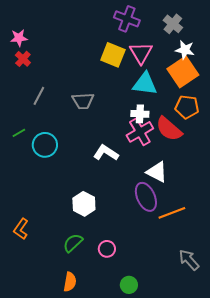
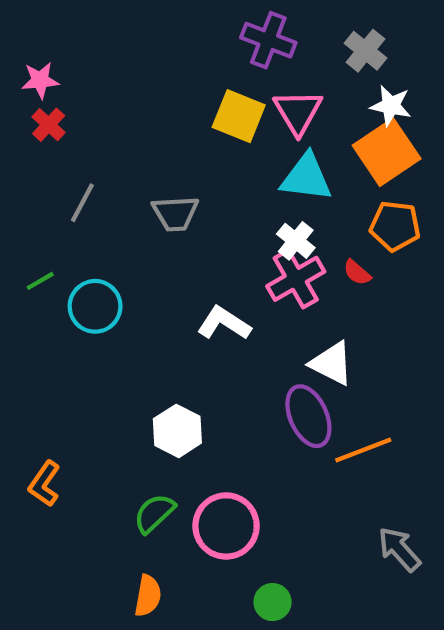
white cross: (140, 114) -> (296, 241), turned 36
red semicircle: (169, 129) -> (357, 272), size x0.5
pink circle: (107, 249) -> (226, 526), size x1.8

